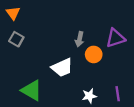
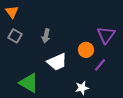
purple triangle: (115, 38) -> (106, 35), turned -36
gray arrow: (80, 39) -> (46, 36), moved
purple line: (118, 94) -> (100, 65), moved, turned 48

